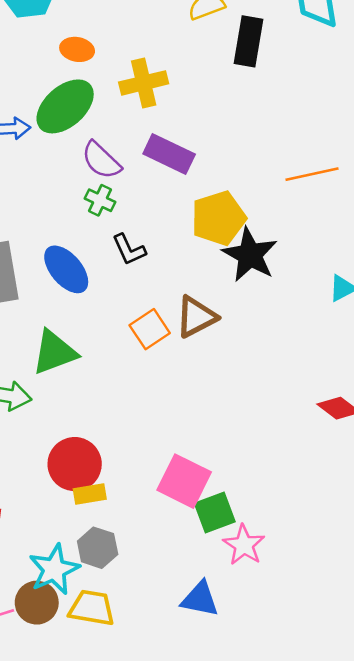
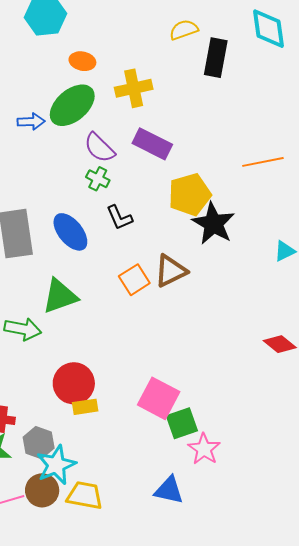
gray hexagon: (98, 548) -> (39, 443), moved

